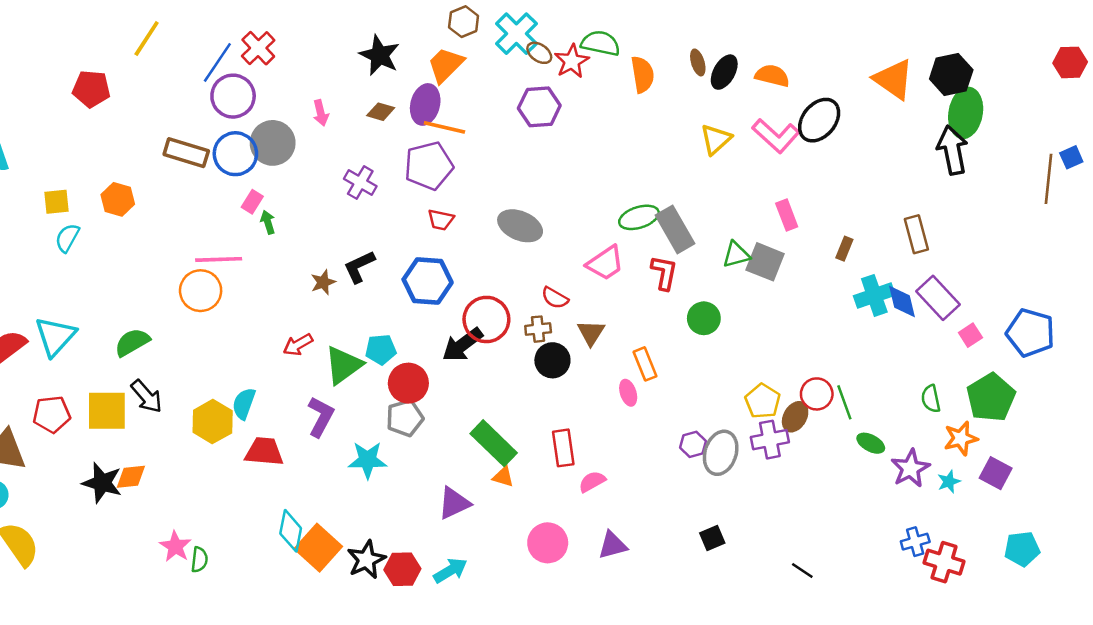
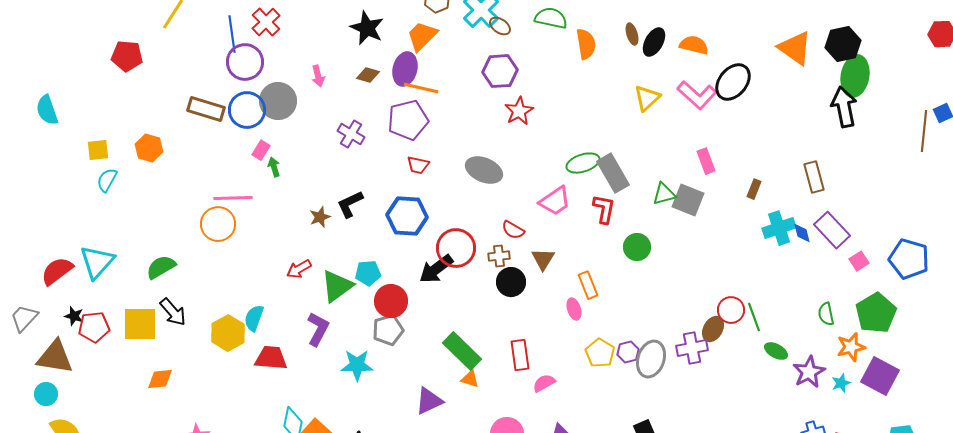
red star: (572, 61) -> (519, 111), moved
blue line: (217, 62) -> (232, 34), turned -42
blue diamond: (902, 301) -> (802, 233), size x0.7
yellow pentagon: (763, 401) -> (600, 353), moved
purple square: (996, 473) -> (880, 376), size x1.4
black star: (102, 483) -> (74, 316), moved, size x0.6

